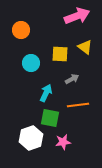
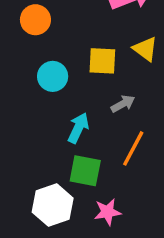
orange line: (78, 105) -> (133, 148), turned -55

